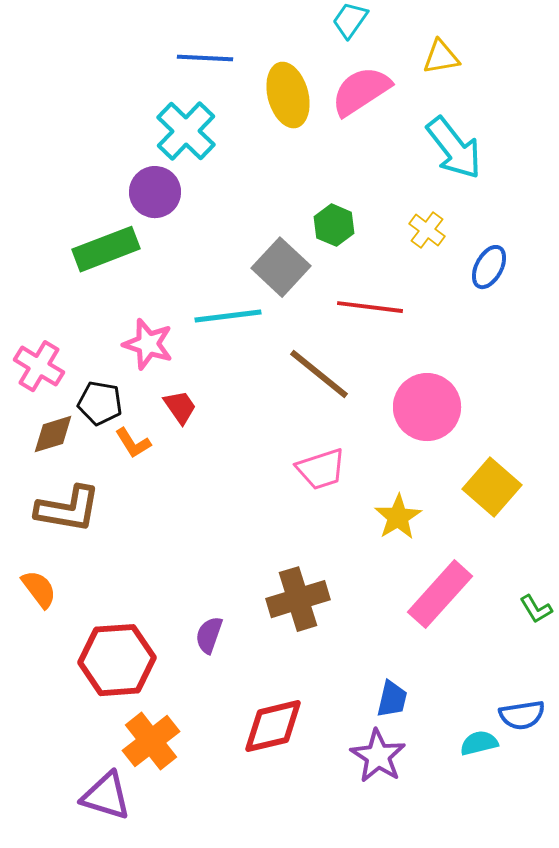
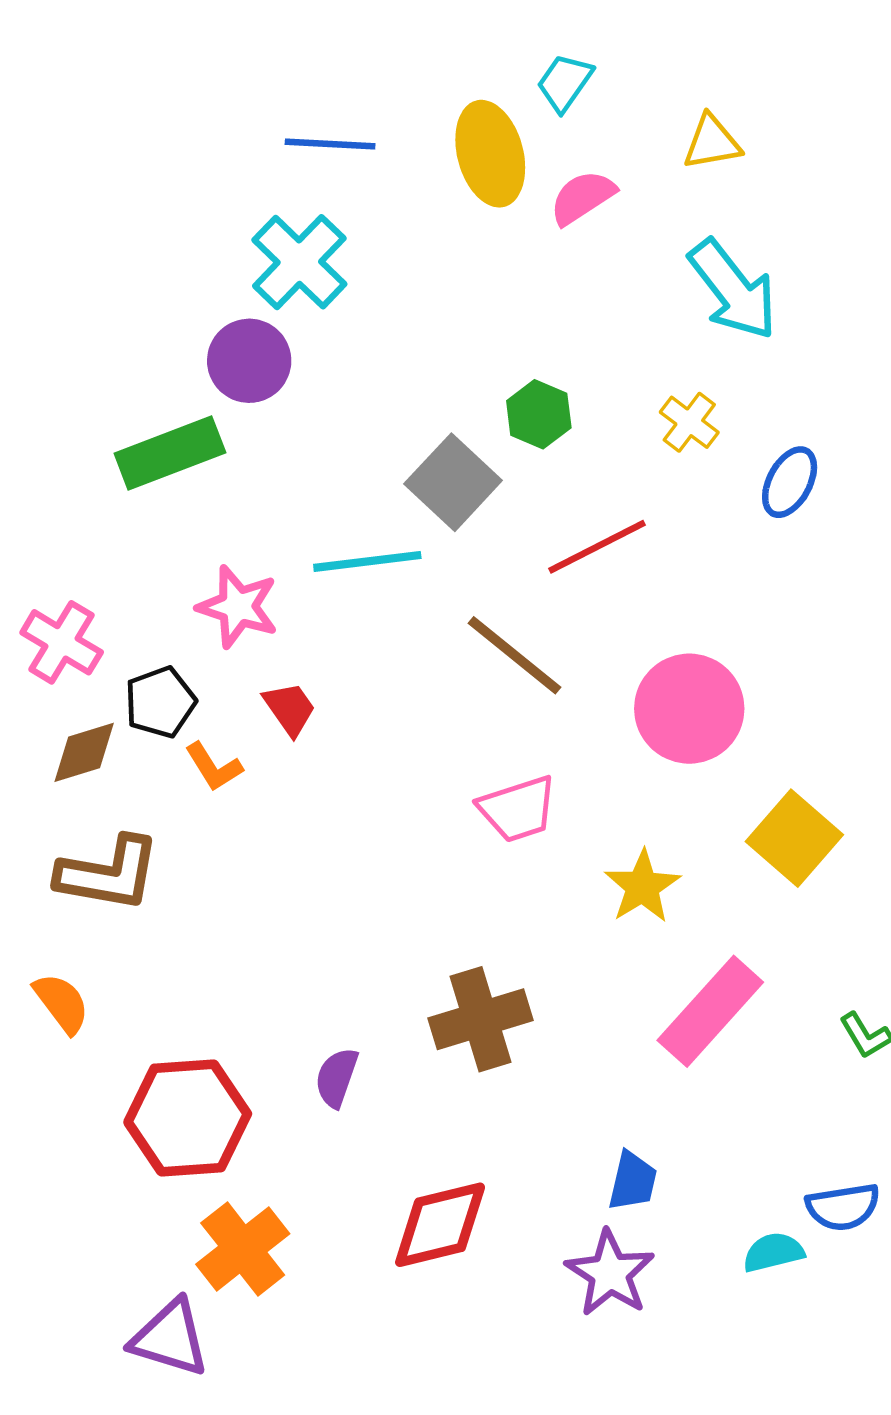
pink semicircle: (361, 91) -> (582, 197), size x0.7
yellow ellipse: (288, 95) -> (490, 154), moved
red line: (370, 307) -> (597, 547), turned -34
black pentagon: (100, 403) -> (160, 702), turned -30

